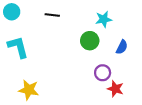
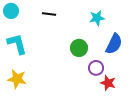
green circle: (90, 41) -> (79, 48), moved
blue semicircle: (122, 47) -> (114, 44), size x1.5
yellow star: (29, 90) -> (17, 79), moved

